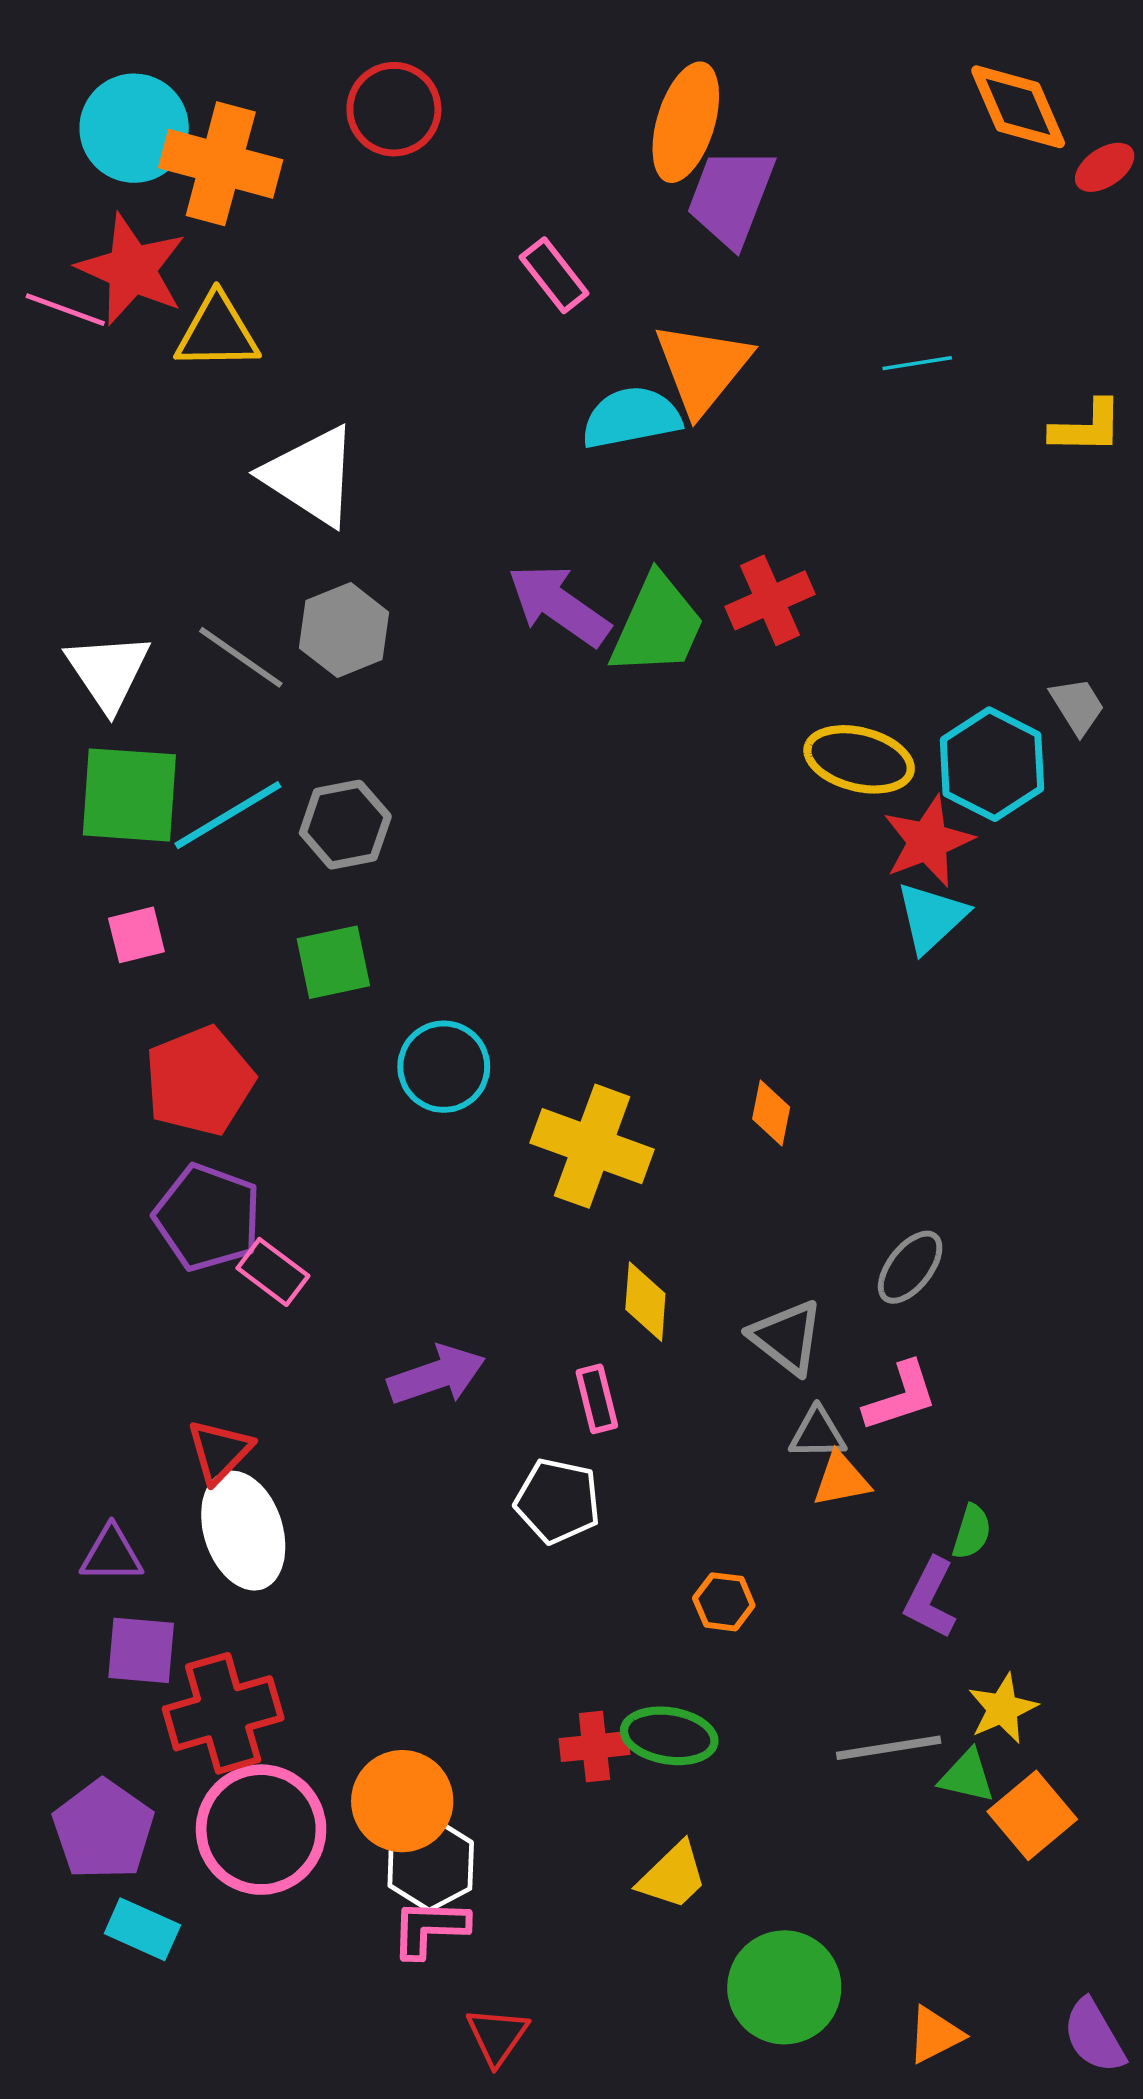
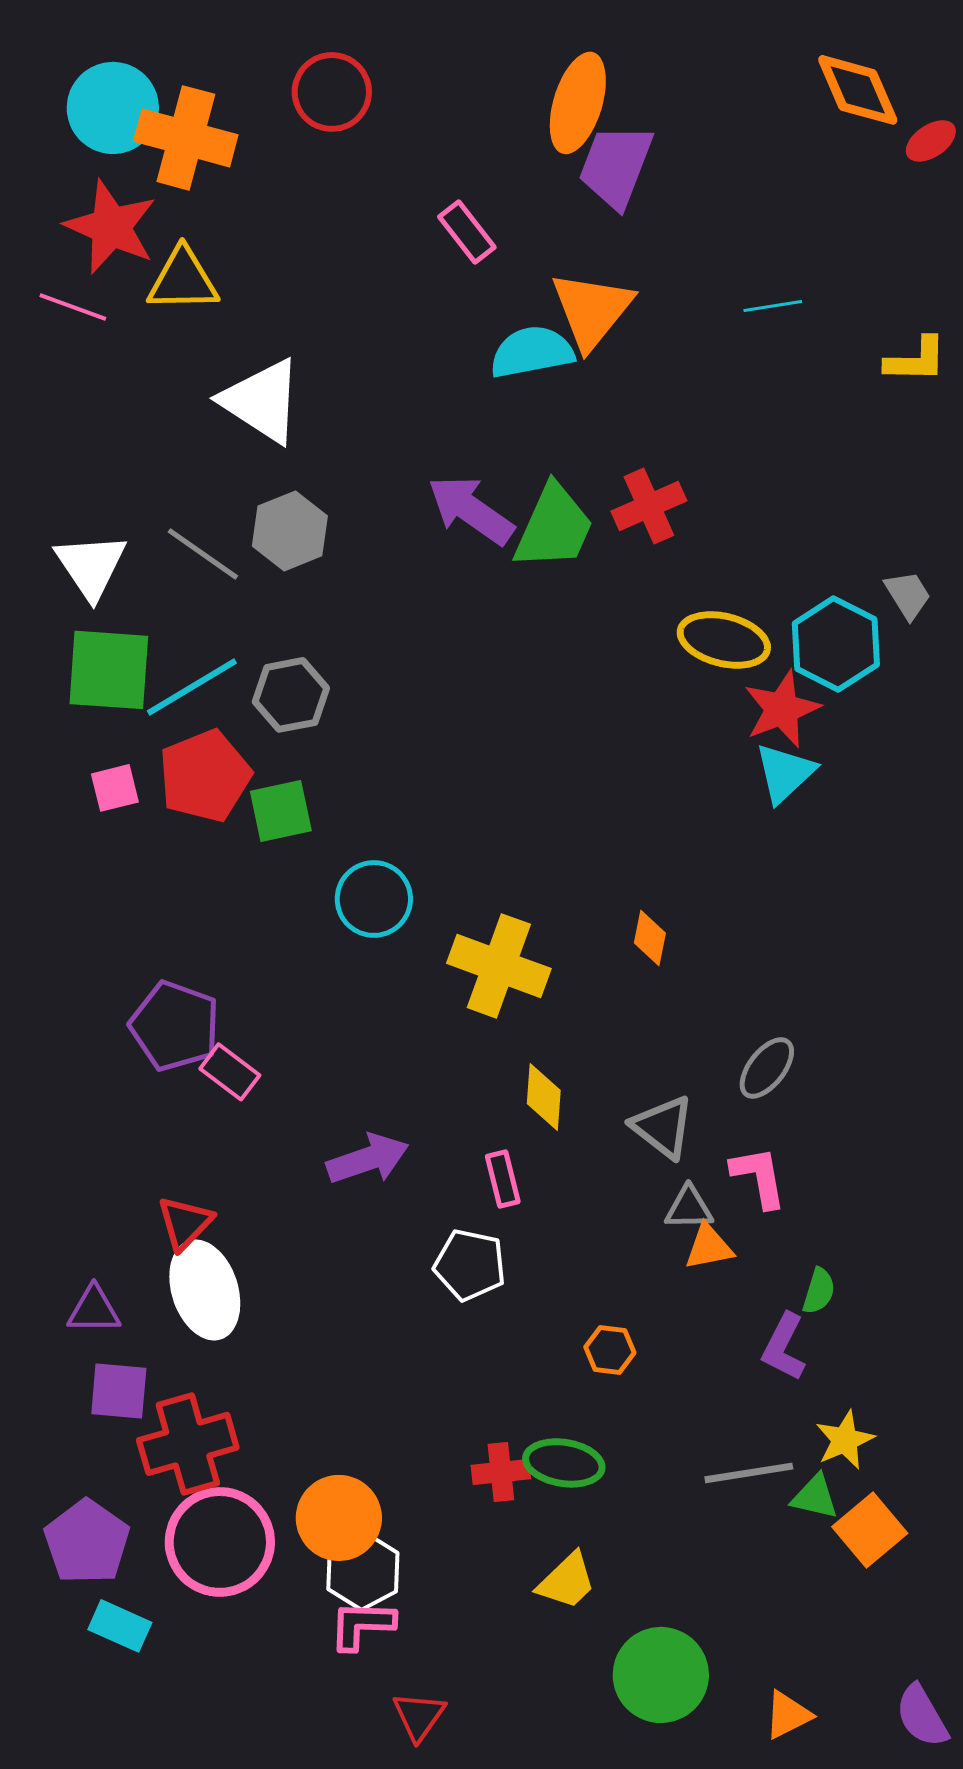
pink line: (65, 310) -> (73, 307), moved
red pentagon: (199, 1081) -> (205, 776), moved
pink L-shape: (901, 1397) -> (759, 1177), turned -82

